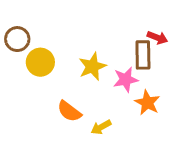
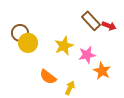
brown circle: (17, 39) -> (20, 33), moved
brown rectangle: (143, 55) -> (91, 21), moved, turned -42
yellow arrow: (101, 127) -> (70, 88), turned 144

